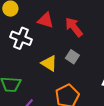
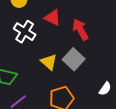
gray square: (72, 57) -> (74, 59), size x1.5

